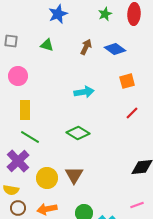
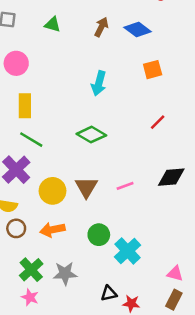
cyan arrow: (84, 92) -> (99, 83), turned 114
red line: (132, 113) -> (158, 122), moved
pink line: (137, 205) -> (125, 186), moved

